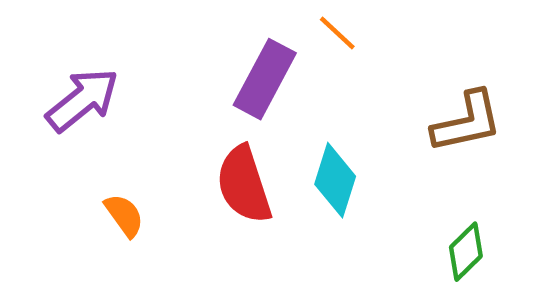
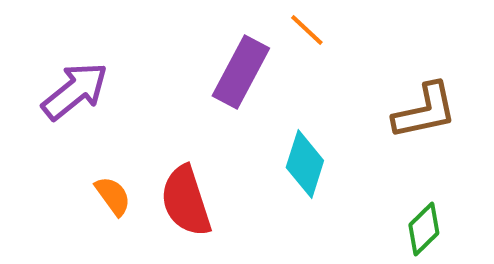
red semicircle: (244, 185) -> (186, 201), moved

